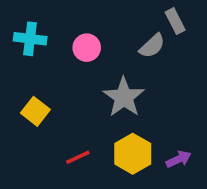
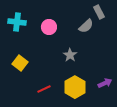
gray star: (124, 97) -> (70, 55), size x0.6
purple arrow: (179, 159) -> (105, 83), moved

